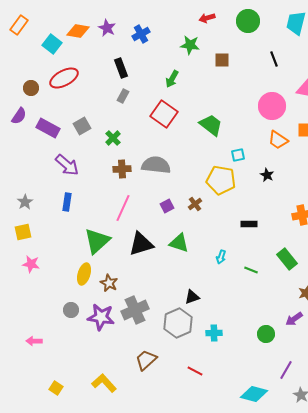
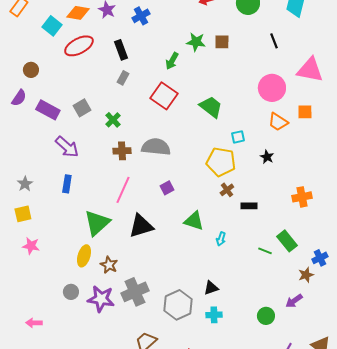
green star: (190, 45) -> (196, 42), moved
red ellipse: (64, 78) -> (79, 46), moved
brown cross: (195, 204) -> (227, 190), moved
green triangle: (179, 243) -> (194, 221), moved
green line: (251, 270) -> (265, 251), moved
black triangle: (192, 297) -> (211, 288), moved

